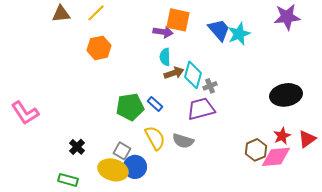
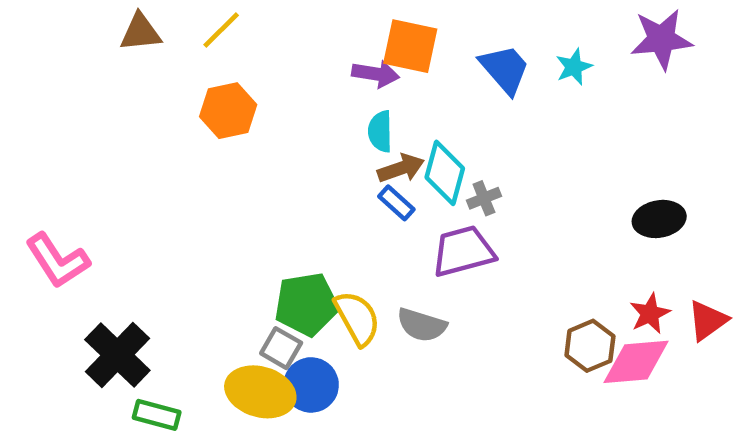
cyan star: (239, 34) -> (574, 67), moved, size x0.7
black ellipse: (286, 95) -> (659, 219), size x0.7
blue rectangle: (155, 104) -> (396, 203), moved
green pentagon: (130, 107) -> (306, 304), moved
black cross: (77, 147) -> (117, 355), moved, size x1.8

